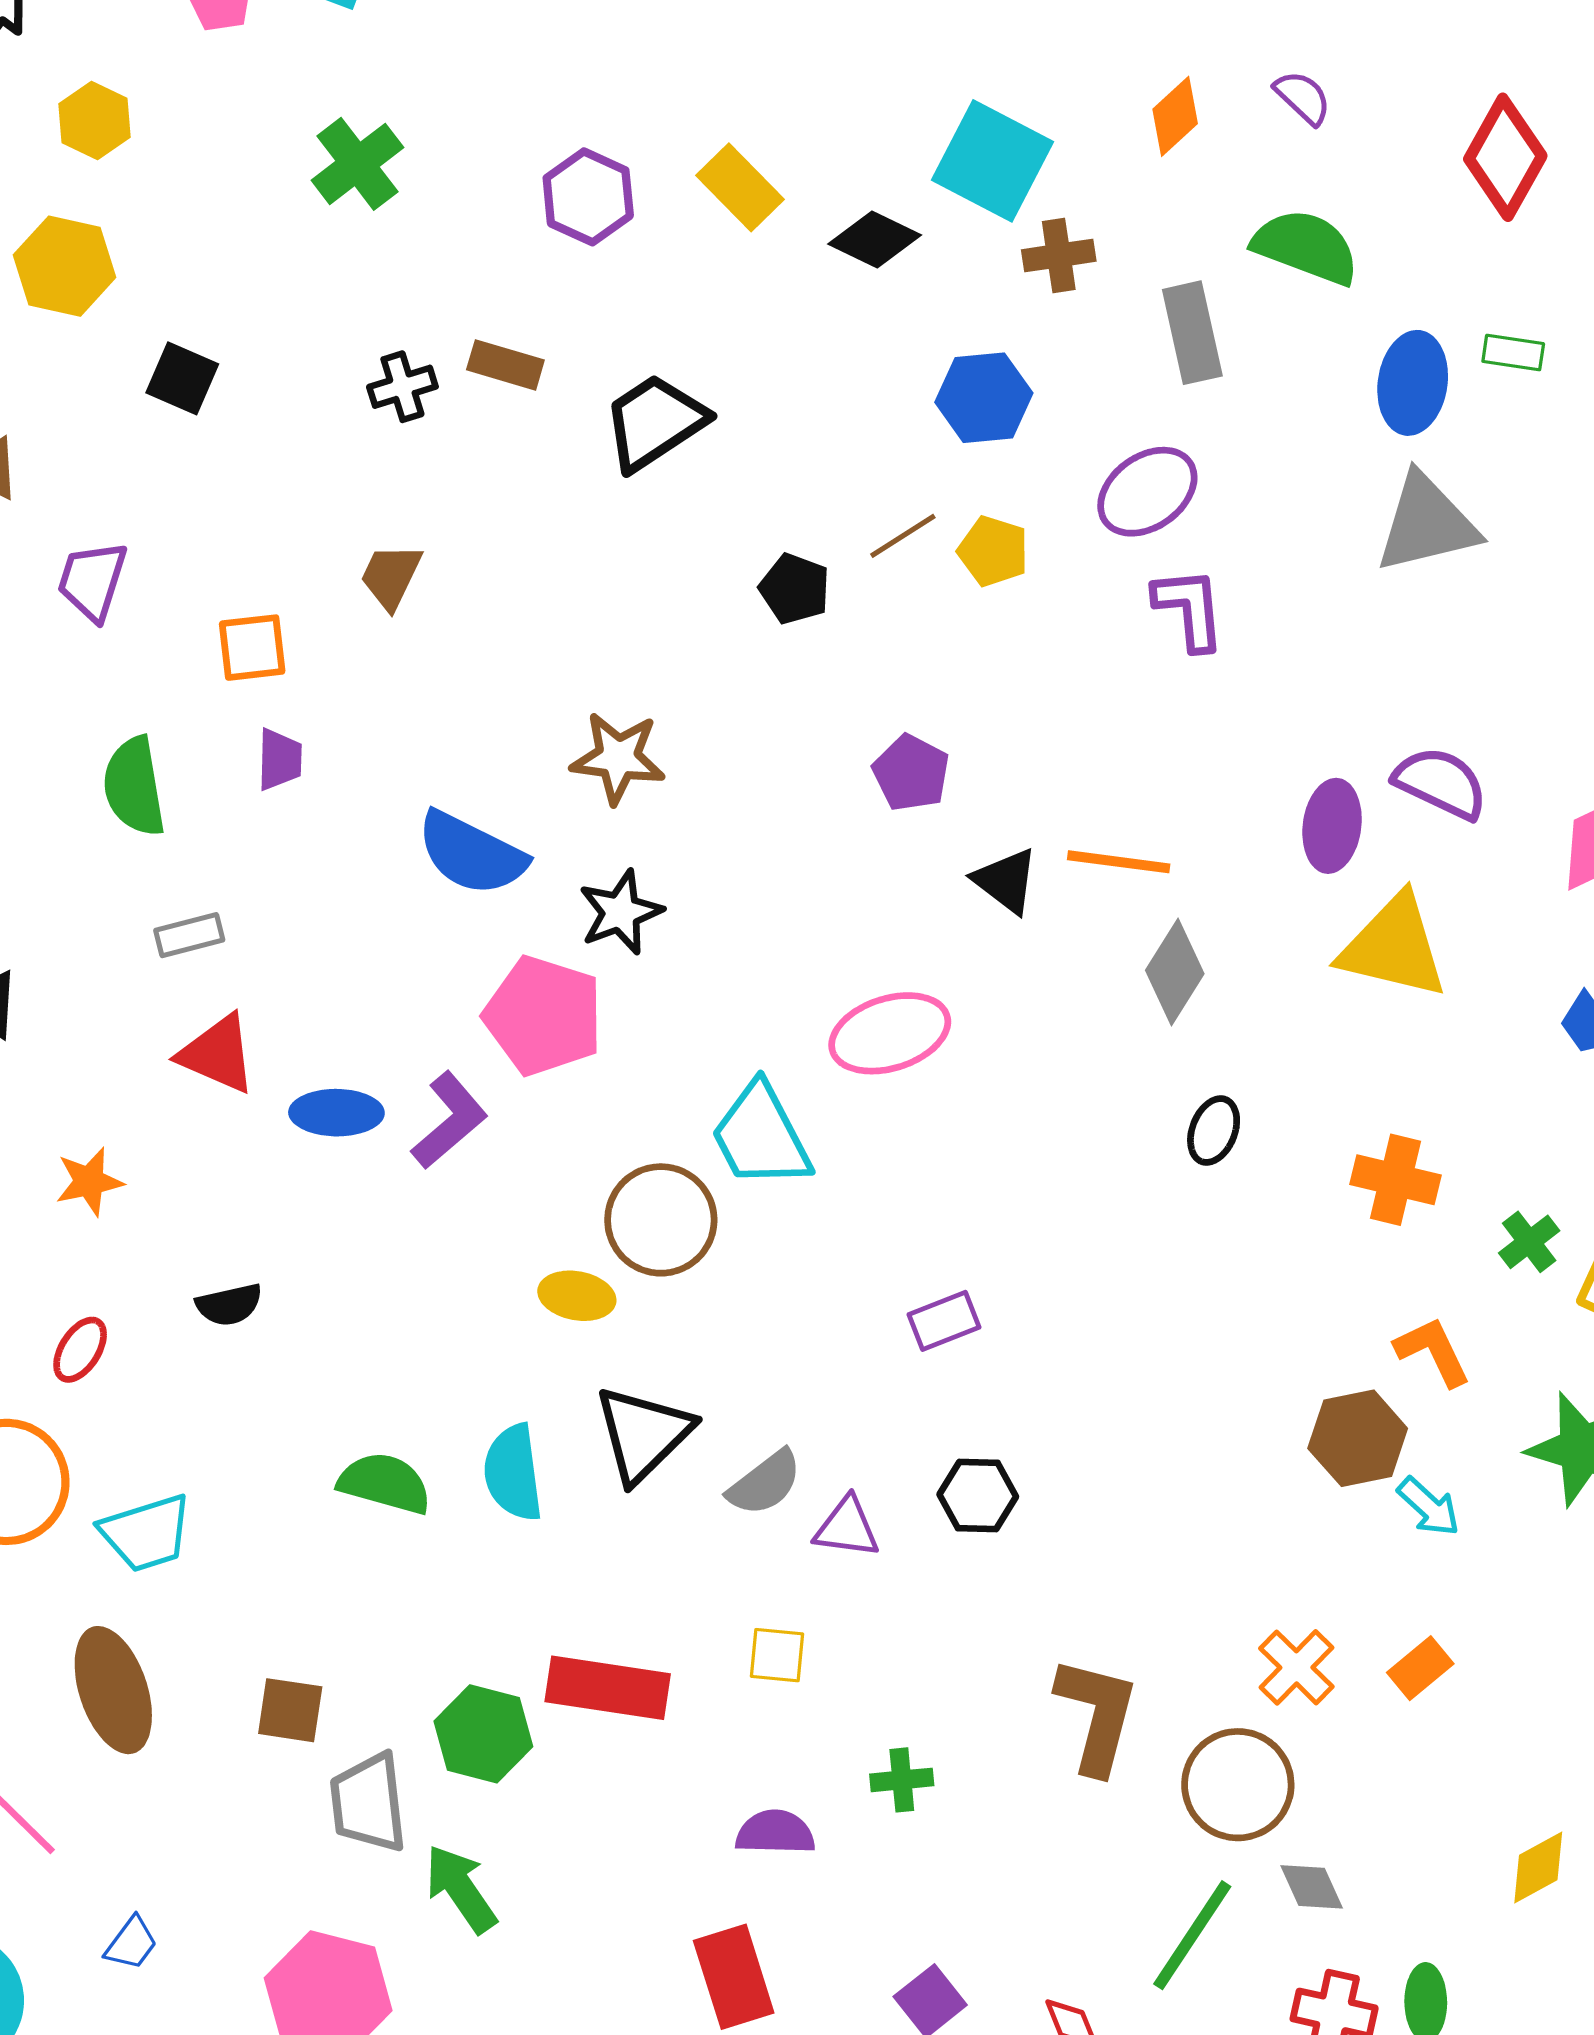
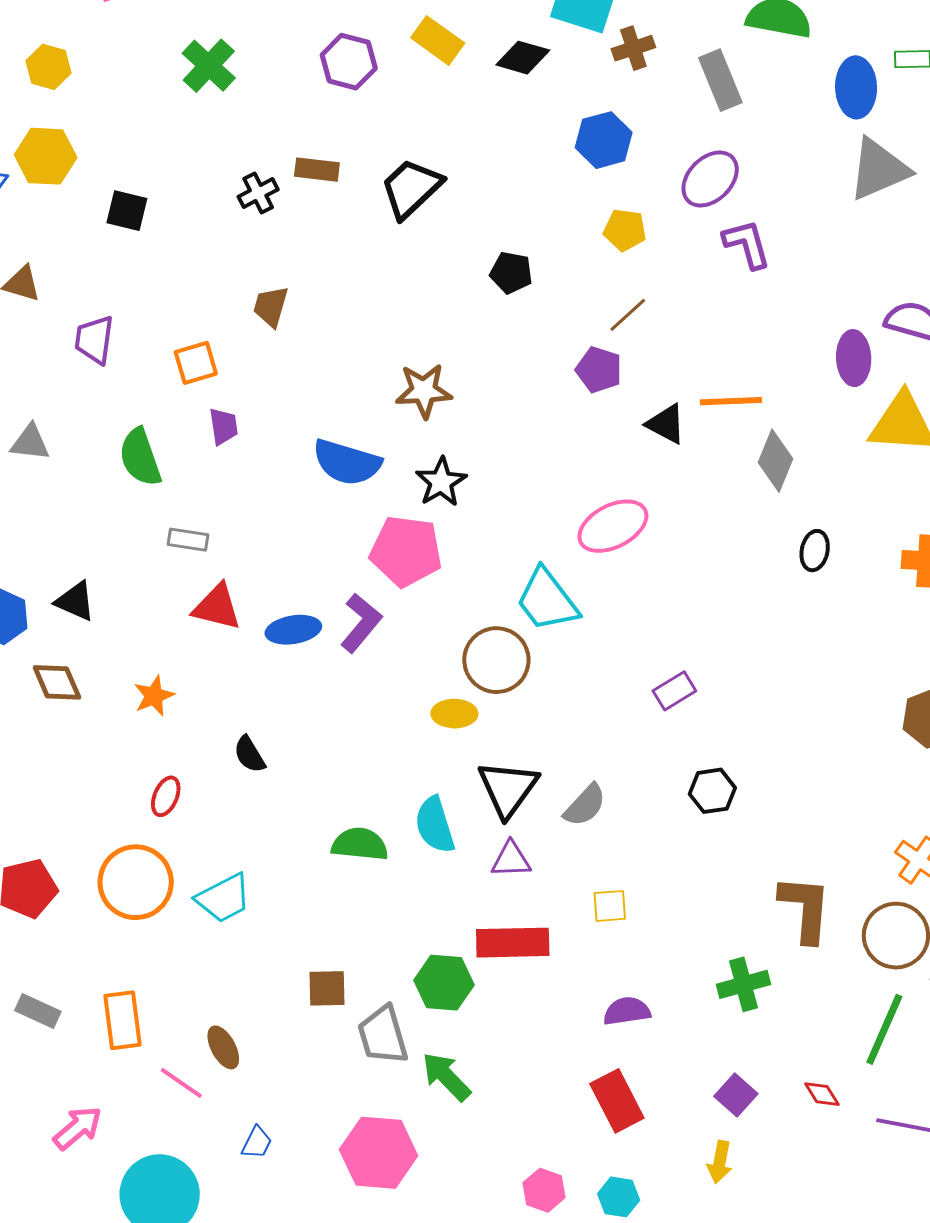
brown line: (903, 536) -> (628, 315), moved
gray rectangle: (189, 935) -> (188, 540), turned 33
black semicircle: (229, 1305) -> (249, 754), turned 81
purple triangle: (847, 1527) -> (511, 860), moved
brown ellipse: (113, 1690) -> (223, 1047), moved, size x0.6
green cross: (902, 1780) -> (743, 984), moved, size x1.4

